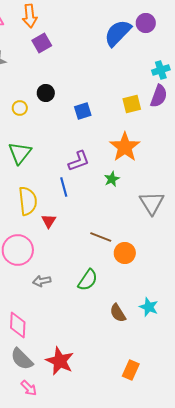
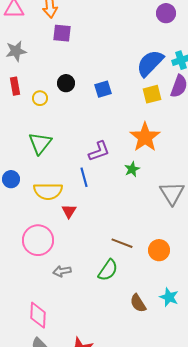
blue semicircle: (118, 33) -> (150, 63), moved
purple square: (42, 43) -> (62, 33), turned 36
blue square: (83, 111) -> (103, 89), moved
yellow semicircle: (28, 201) -> (48, 191), turned 96
brown line: (101, 237) -> (122, 243), moved
orange circle: (125, 253) -> (159, 250), moved

